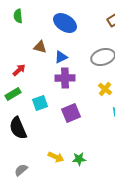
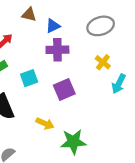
yellow arrow: (56, 157) -> (45, 124), moved
green star: (79, 159) -> (73, 142), size x1.6

